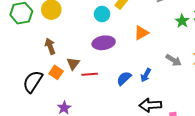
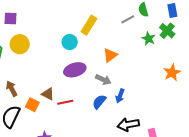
brown arrow: (50, 46) -> (12, 89), moved
gray arrow: (174, 60) -> (103, 80), moved
brown triangle: (73, 64) -> (48, 94), turned -32

